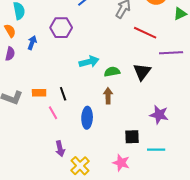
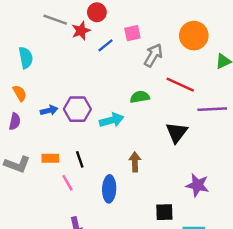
purple hexagon: (61, 28) -> (77, 109), moved
orange semicircle: (10, 31) -> (20, 93), moved
blue arrow: (32, 43) -> (49, 110), moved, turned 56
purple semicircle: (10, 54) -> (15, 121), moved
green semicircle: (112, 72) -> (140, 97), moved

